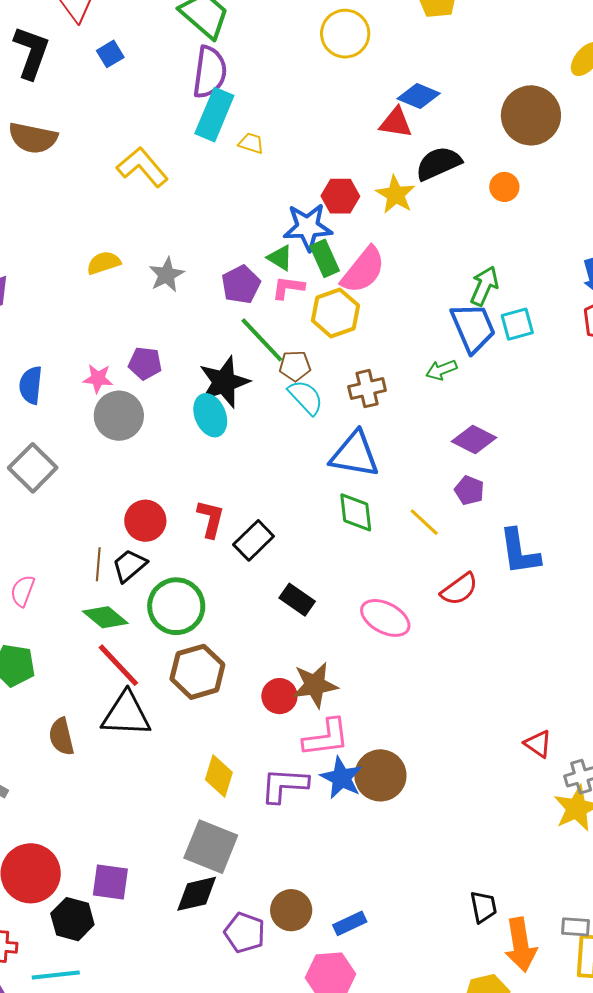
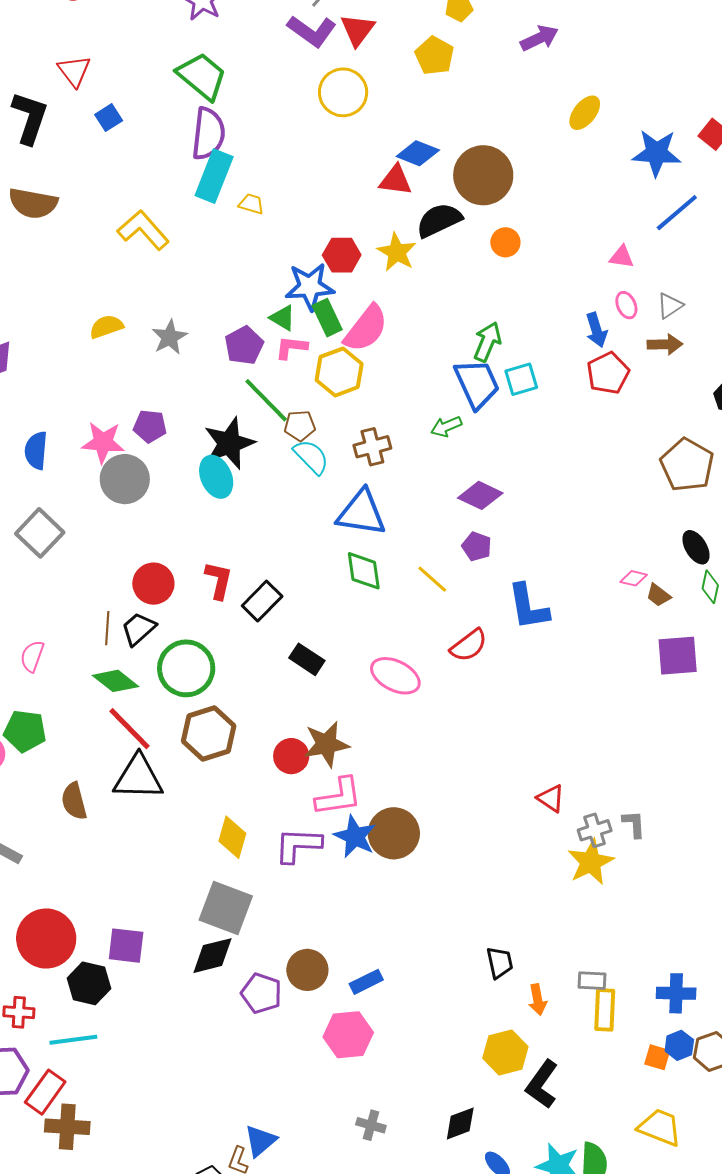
brown circle: (531, 115) -> (483, 175), moved
pink star: (98, 379) -> (103, 442), size x1.4
orange arrow: (521, 945) -> (538, 1000), size x0.6

